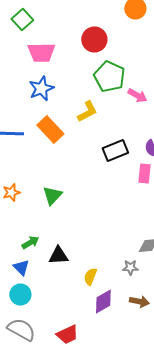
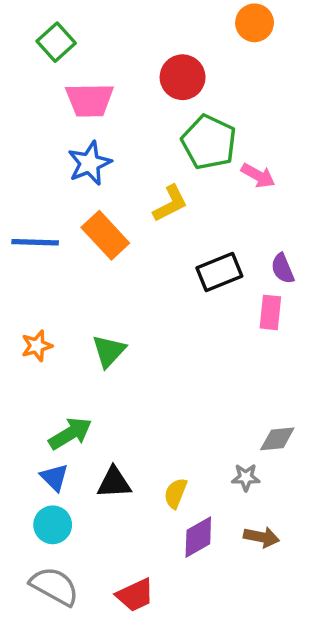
green arrow: (30, 242) -> (70, 434), size x1.4
black triangle: (58, 256) -> (114, 483), moved

